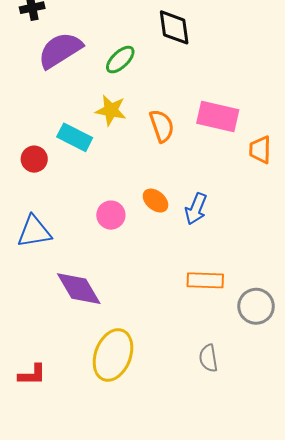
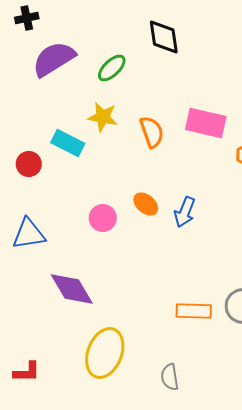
orange rectangle: (205, 280) -> (194, 311), moved
gray semicircle: (208, 358) -> (170, 377), moved

